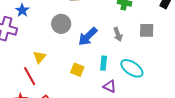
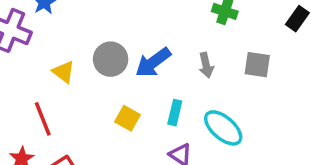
gray circle: (61, 24) -> (111, 59), moved
yellow triangle: (40, 57) -> (64, 72), moved, turned -40

